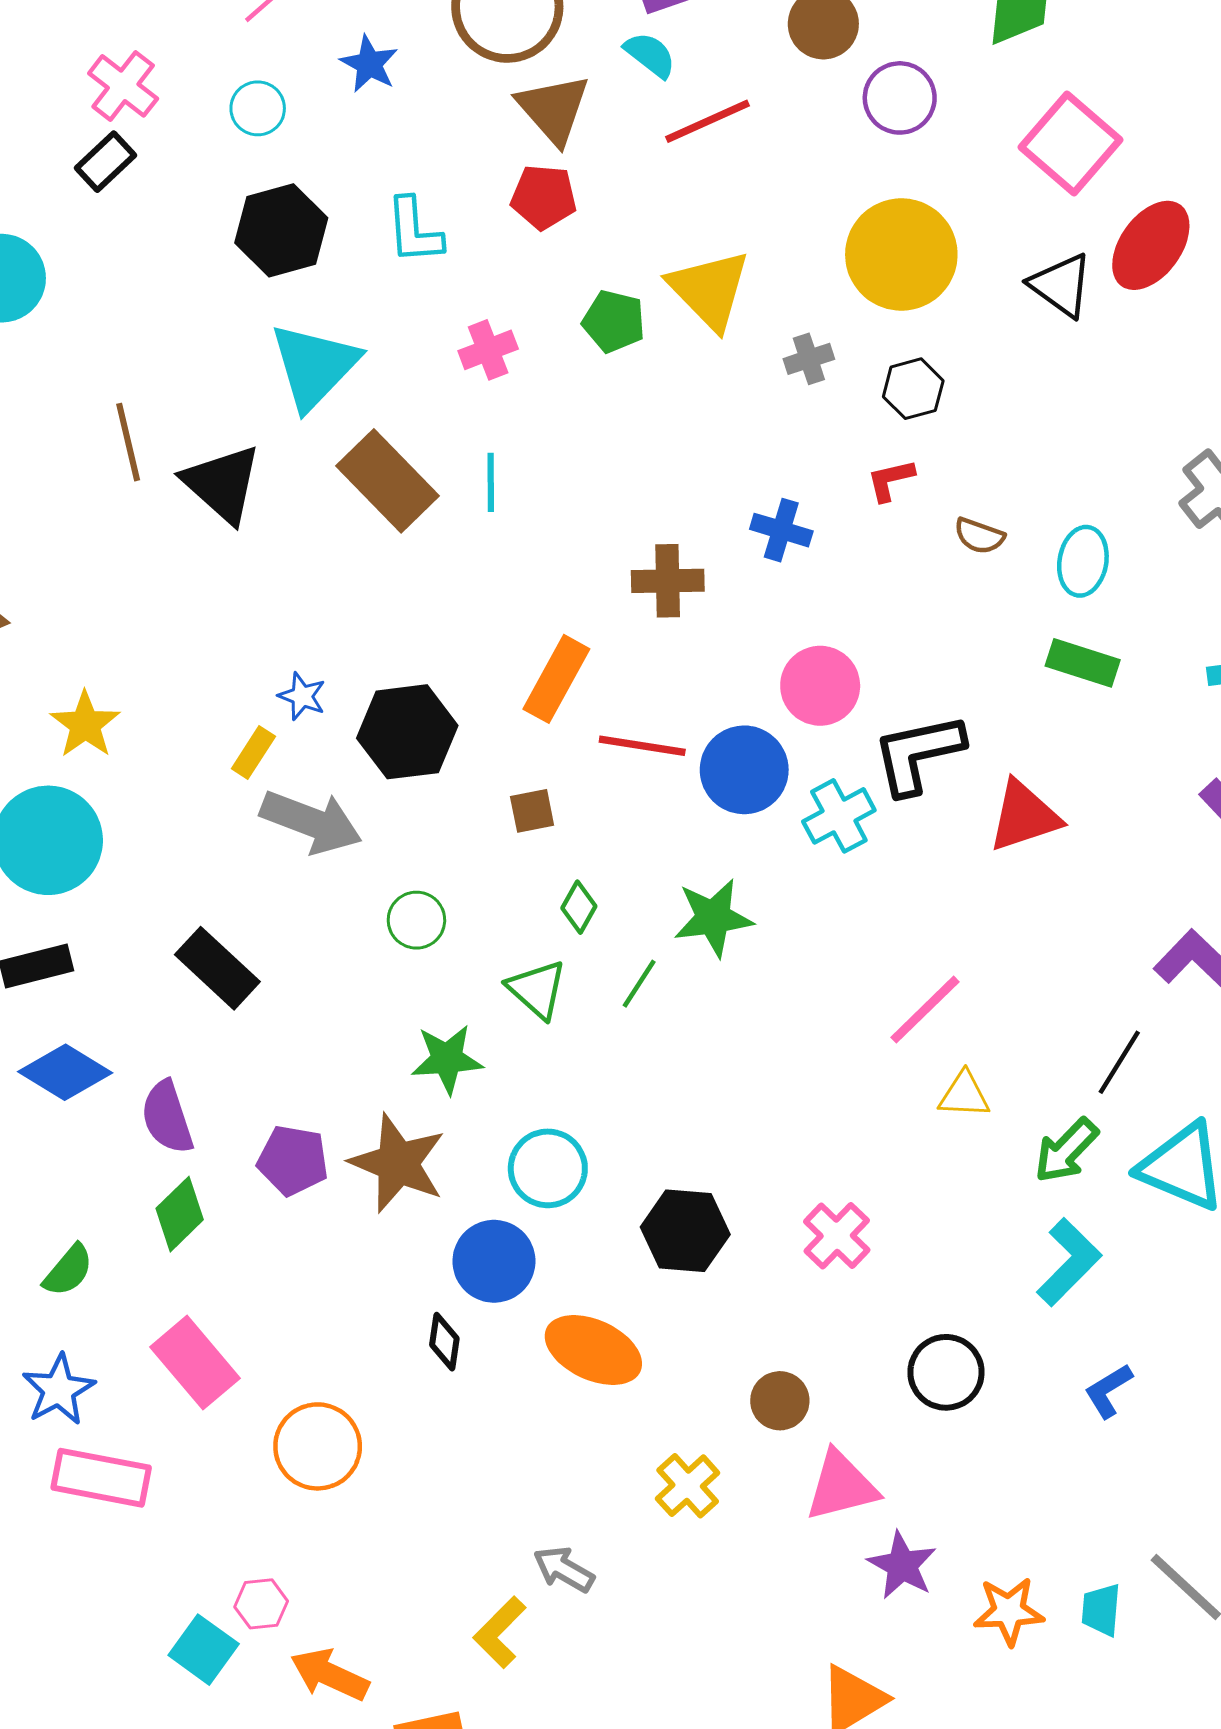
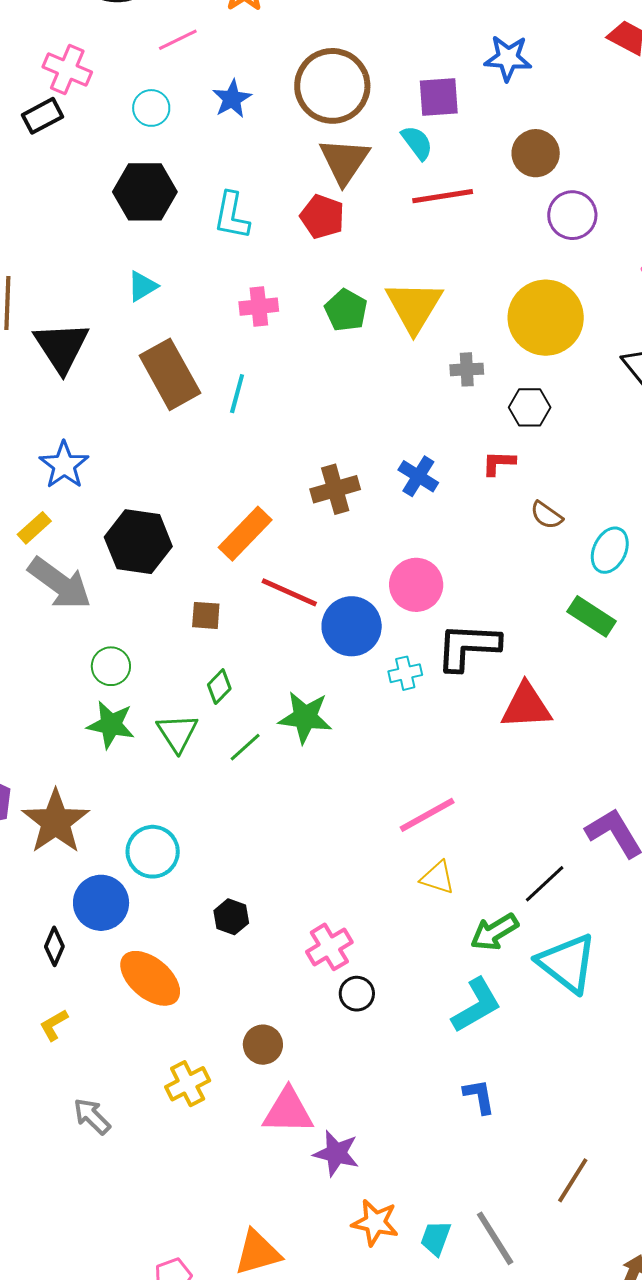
pink cross: (123, 86) -> (67, 69), turned -30
cyan triangle: (314, 366) -> (142, 286), size x0.5
brown cross: (668, 581) -> (335, 489), turned -30
blue star: (302, 696) -> (64, 465), moved, size x1.5
cyan cross: (839, 816) -> (405, 673), size x0.7
green star: (447, 1059) -> (111, 725), moved
black hexagon: (685, 1231) -> (231, 917), size x0.6
black circle: (946, 1372) -> (357, 994), moved, size x0.7
blue L-shape: (1108, 1391) -> (479, 1096), turned 96
purple star: (902, 1565) -> (336, 1153), moved, turned -30
yellow L-shape: (500, 1632) -> (54, 1025), moved, size x0.7

